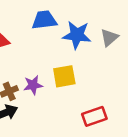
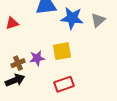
red rectangle: (94, 116) -> (64, 84), moved

